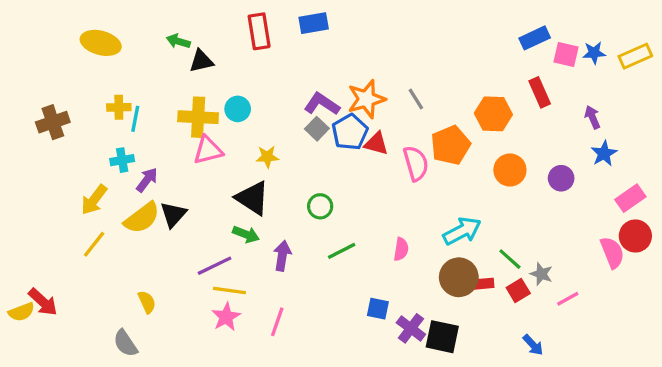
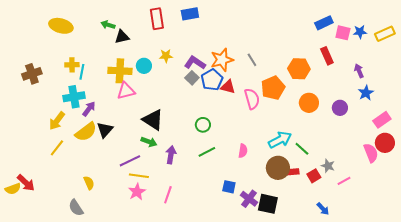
yellow star: (267, 157) -> (166, 56), moved
cyan cross: (122, 160) -> (74, 97), size x1.5
green circle: (320, 206) -> (203, 125), moved
green line: (510, 259) -> (302, 149), moved

